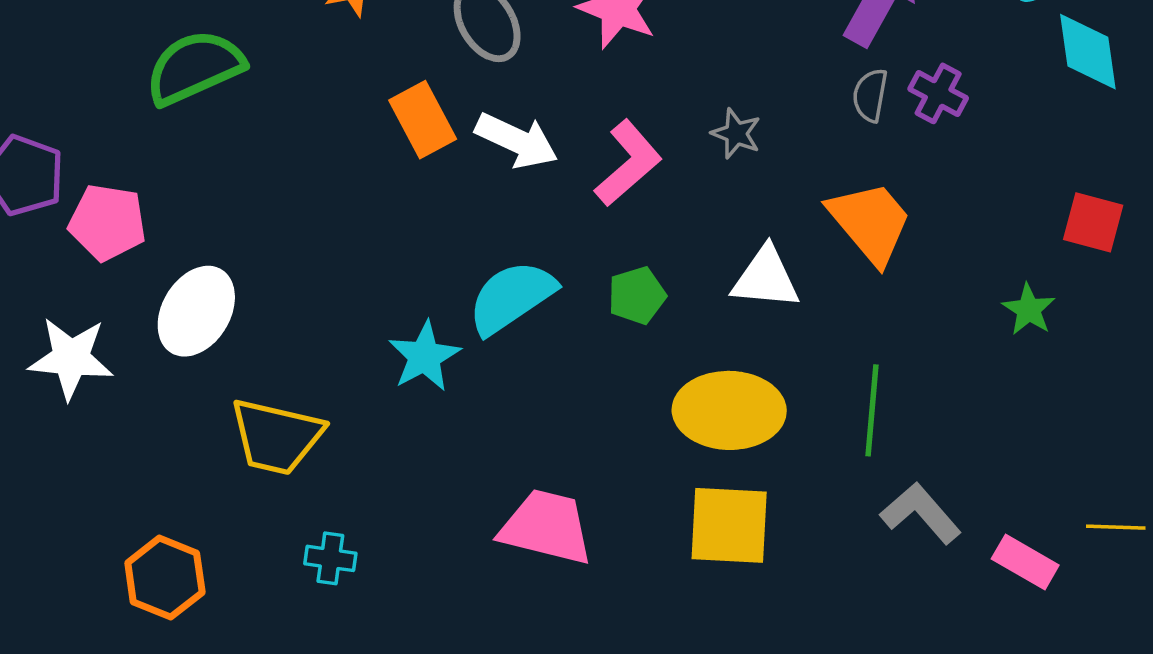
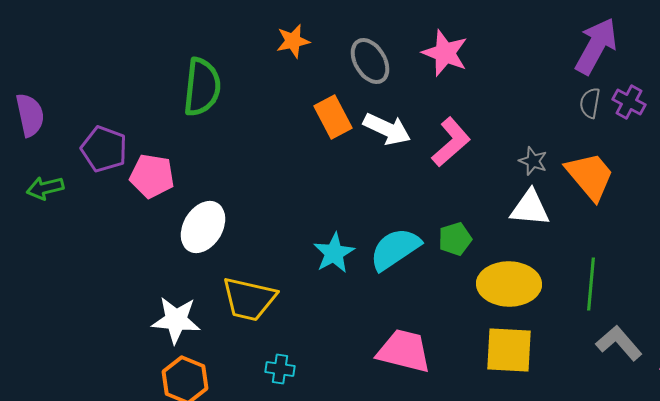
green semicircle: (195, 67) -> (202, 87), turned 120
gray star: (736, 134) -> (533, 161), moved
green pentagon: (637, 295) -> (455, 239), moved
cyan semicircle: (511, 297) -> (395, 249), moved
white star: (71, 358) -> (176, 320), moved

